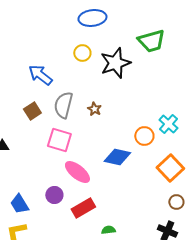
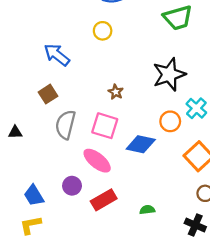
black star: (115, 63) -> (169, 74), moved
gray semicircle: (63, 105) -> (65, 125), moved
pink square: (59, 140) -> (105, 126), moved
green semicircle: (108, 230) -> (147, 210), moved

